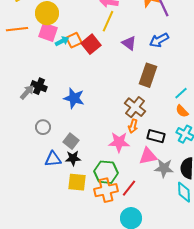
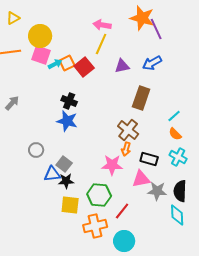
purple triangle: (129, 43) -> (122, 66), turned -49
black cross: (39, 86) -> (69, 101), moved
gray arrow: (27, 92) -> (12, 103), moved
blue triangle: (53, 159) -> (52, 174), moved
orange cross: (106, 190) -> (95, 226), moved

